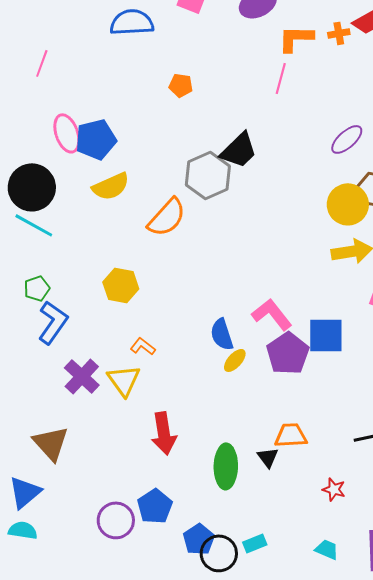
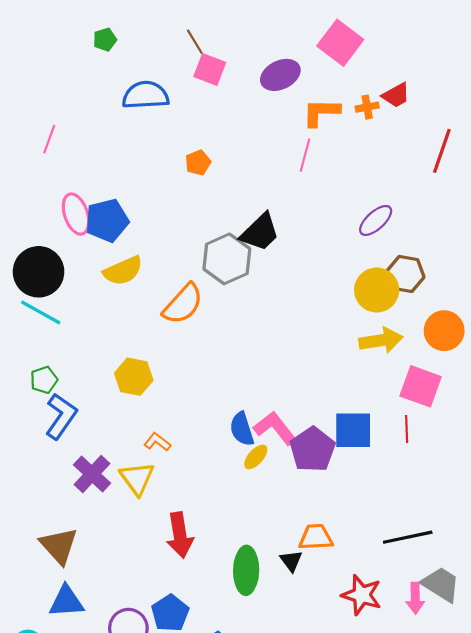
orange pentagon: (181, 85) -> (198, 163), turned -30
pink L-shape: (272, 314) -> (275, 428), moved
red star: (334, 489) -> (362, 595), size x1.6
blue triangle: (25, 492) -> (66, 601), moved, turned 36

